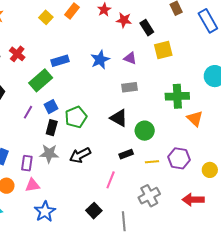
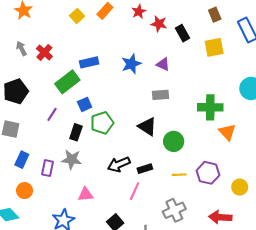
yellow square: (163, 50) -> (214, 47), moved
blue square: (51, 107) -> (85, 104), moved
black rectangle: (126, 154) -> (145, 169), moved
black arrow: (80, 155) -> (119, 164), moved
pink triangle: (32, 185) -> (86, 194), moved

